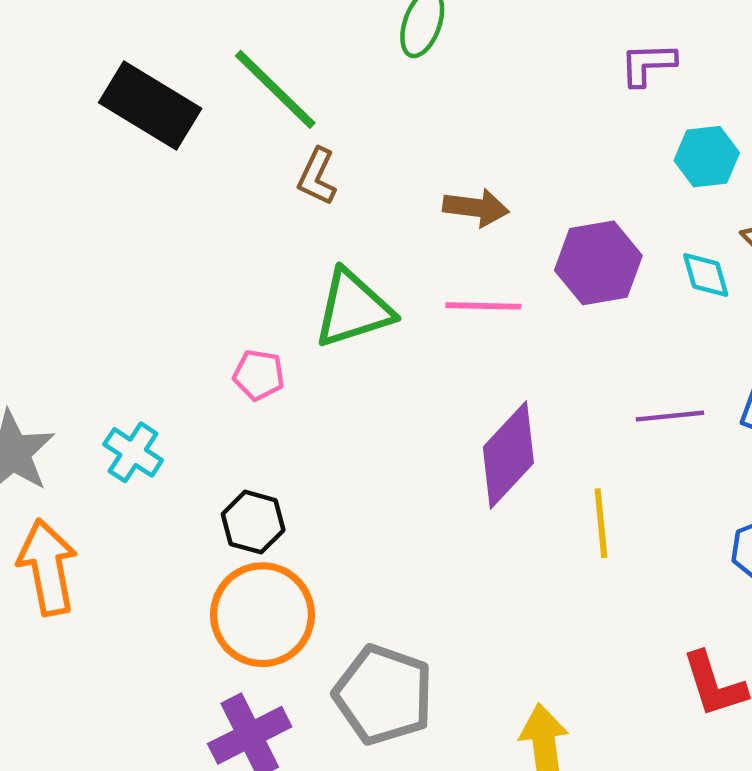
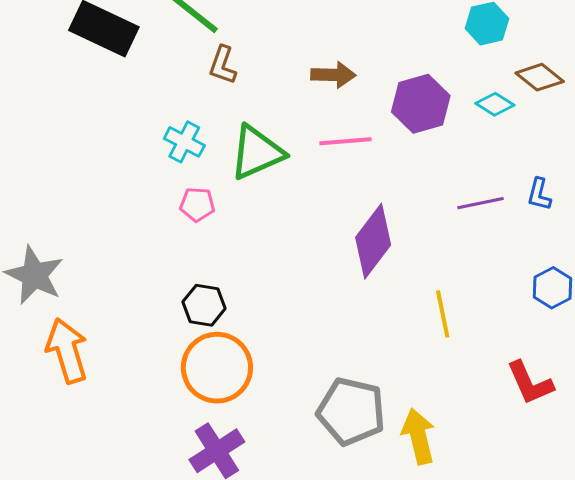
cyan diamond: (706, 275) -> (495, 104), turned -36
cyan cross: (133, 452) -> (184, 142), moved
yellow line: (601, 523) -> (443, 314), moved
gray pentagon: (384, 695) -> (351, 411), moved

